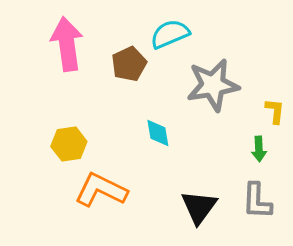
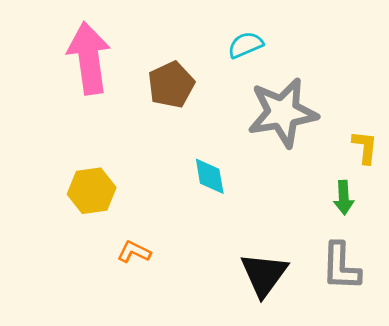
cyan semicircle: (170, 34) -> (245, 45), moved, size x0.7
orange L-shape: (101, 190) -> (134, 252), size x0.5

